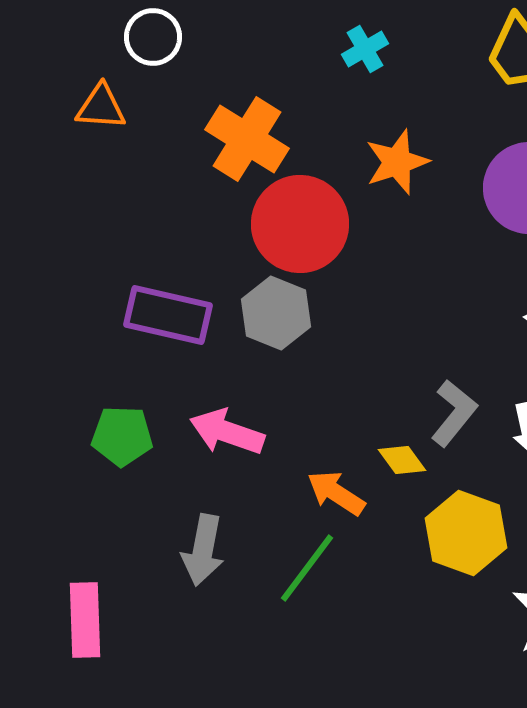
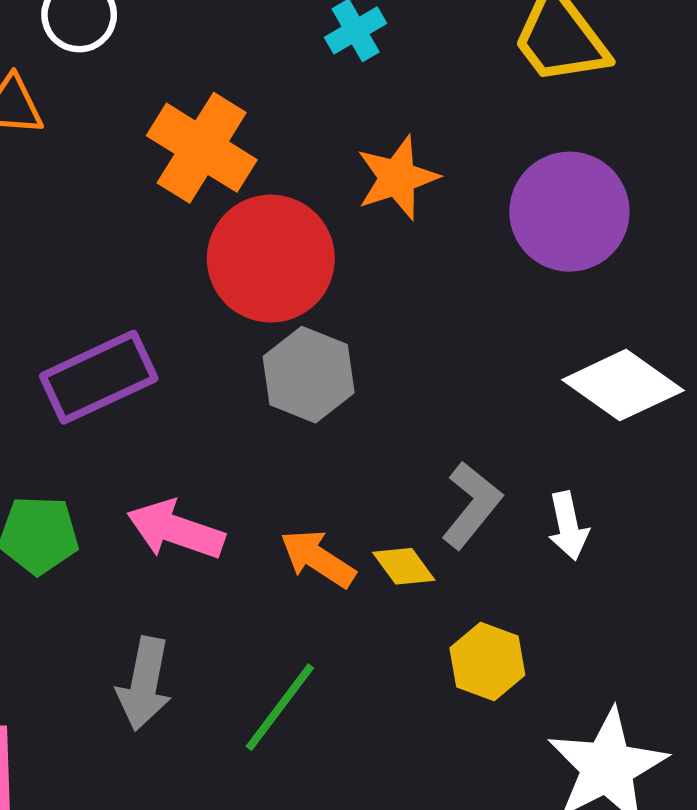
gray hexagon: (276, 313) -> (309, 375), moved
purple rectangle: (168, 315) -> (99, 377), turned -38
orange arrow: (336, 493) -> (318, 558), moved
yellow hexagon: (466, 533) -> (487, 661), size x0.7

